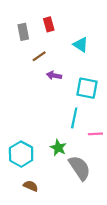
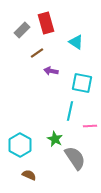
red rectangle: (49, 24) -> (46, 23), size x1.5
gray rectangle: (23, 32) -> (22, 30), turned 56

